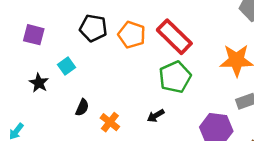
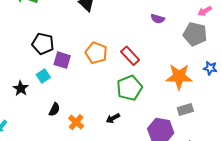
black pentagon: (93, 28) -> (43, 44), moved
purple square: (34, 35) -> (62, 60), moved
red rectangle: (174, 37) -> (130, 56), size x0.7

